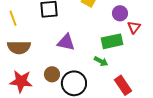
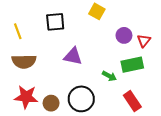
purple circle: (120, 13) -> (124, 35), moved
green rectangle: (112, 41) -> (132, 65), moved
brown circle: (52, 74) -> (51, 103), moved

